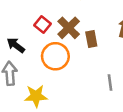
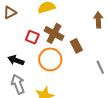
brown rectangle: (91, 39) -> (76, 46), moved

